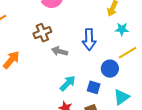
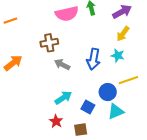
cyan star: (122, 29) -> (118, 55), moved
cyan triangle: (121, 97) -> (116, 111), moved

